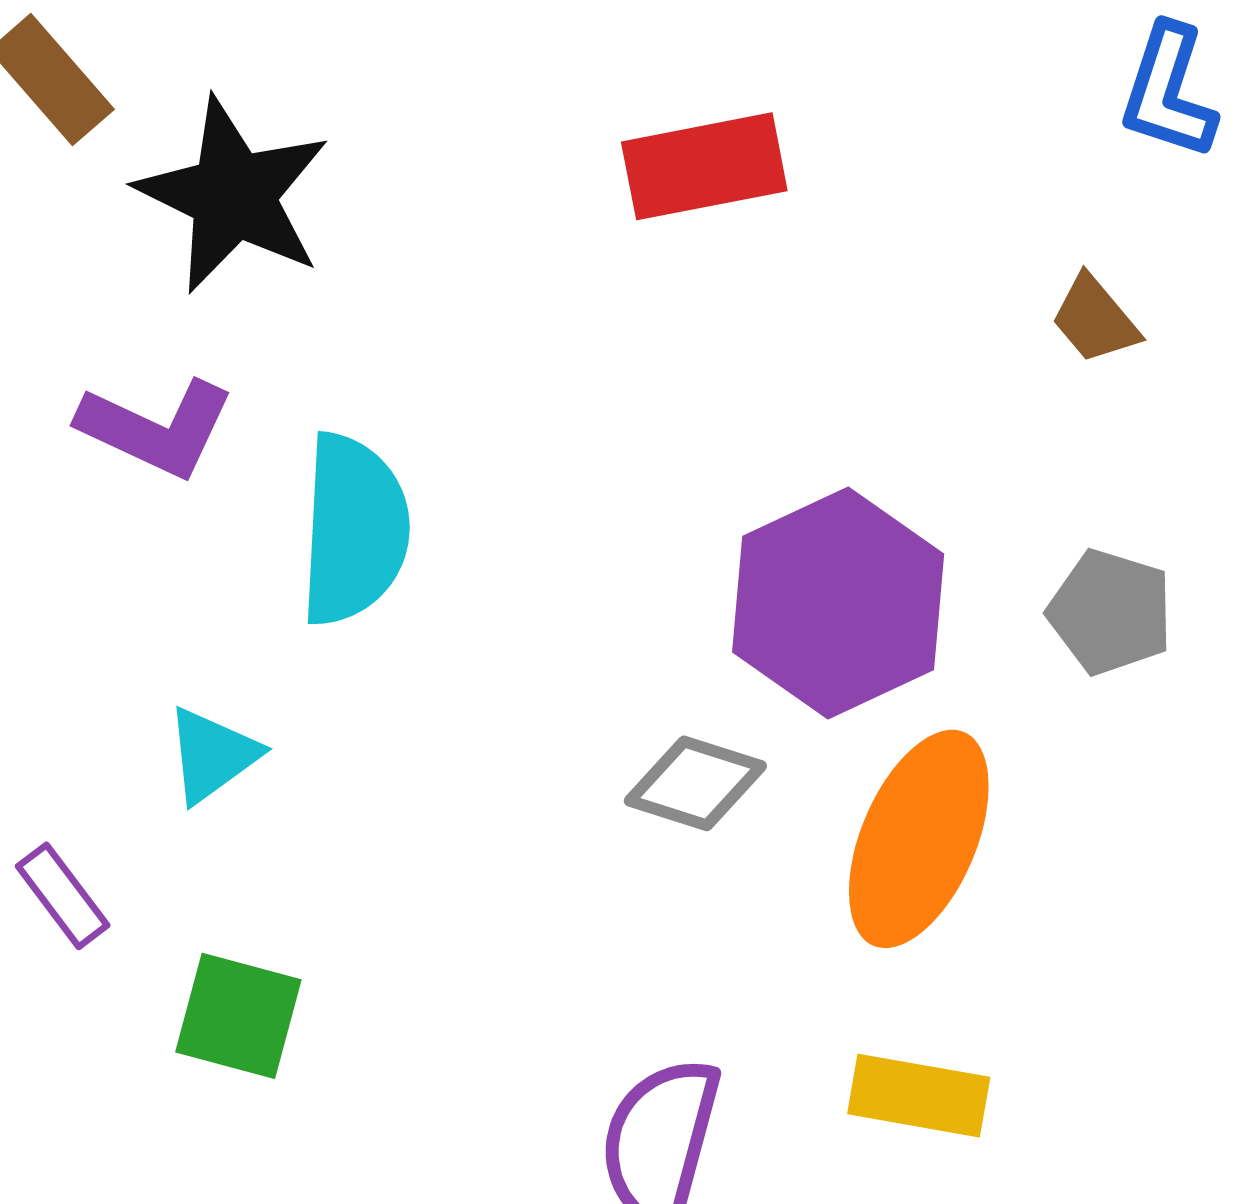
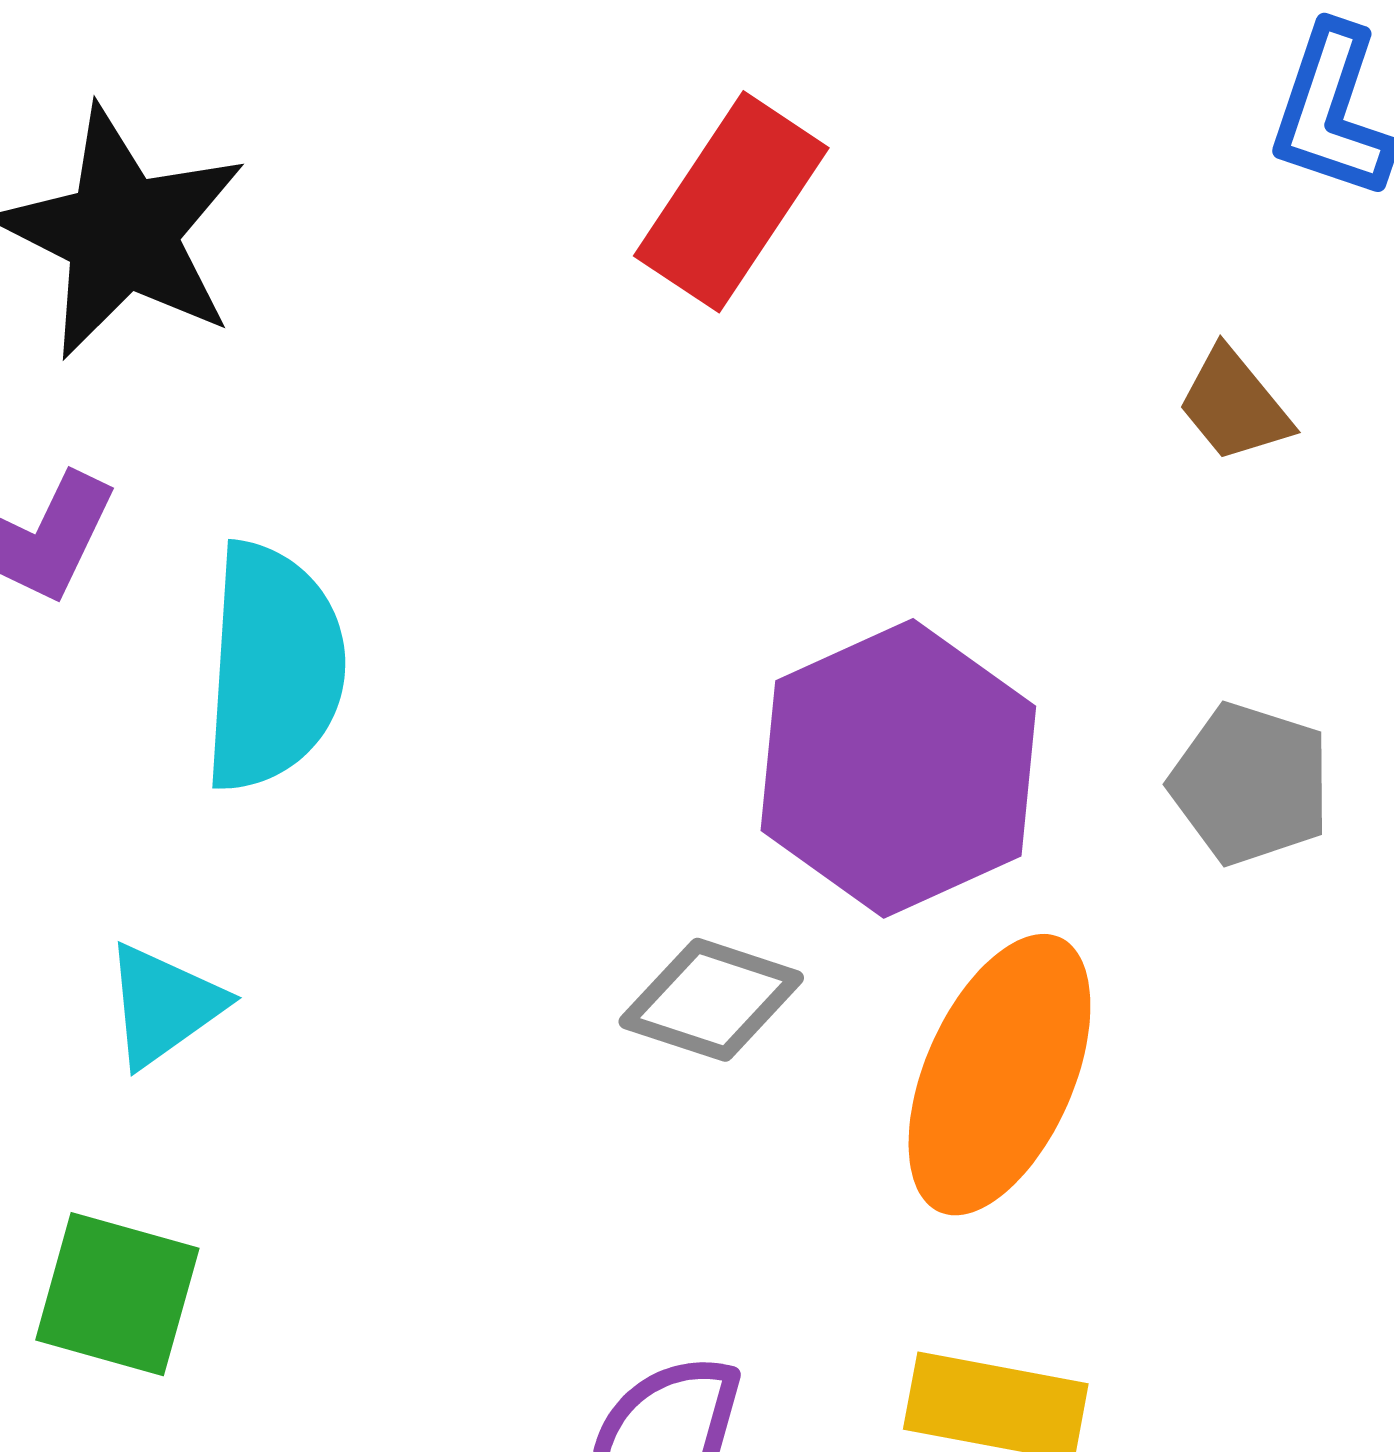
red rectangle: (704, 166) -> (731, 202), turned -46
cyan triangle: (212, 755) -> (164, 1005), moved

